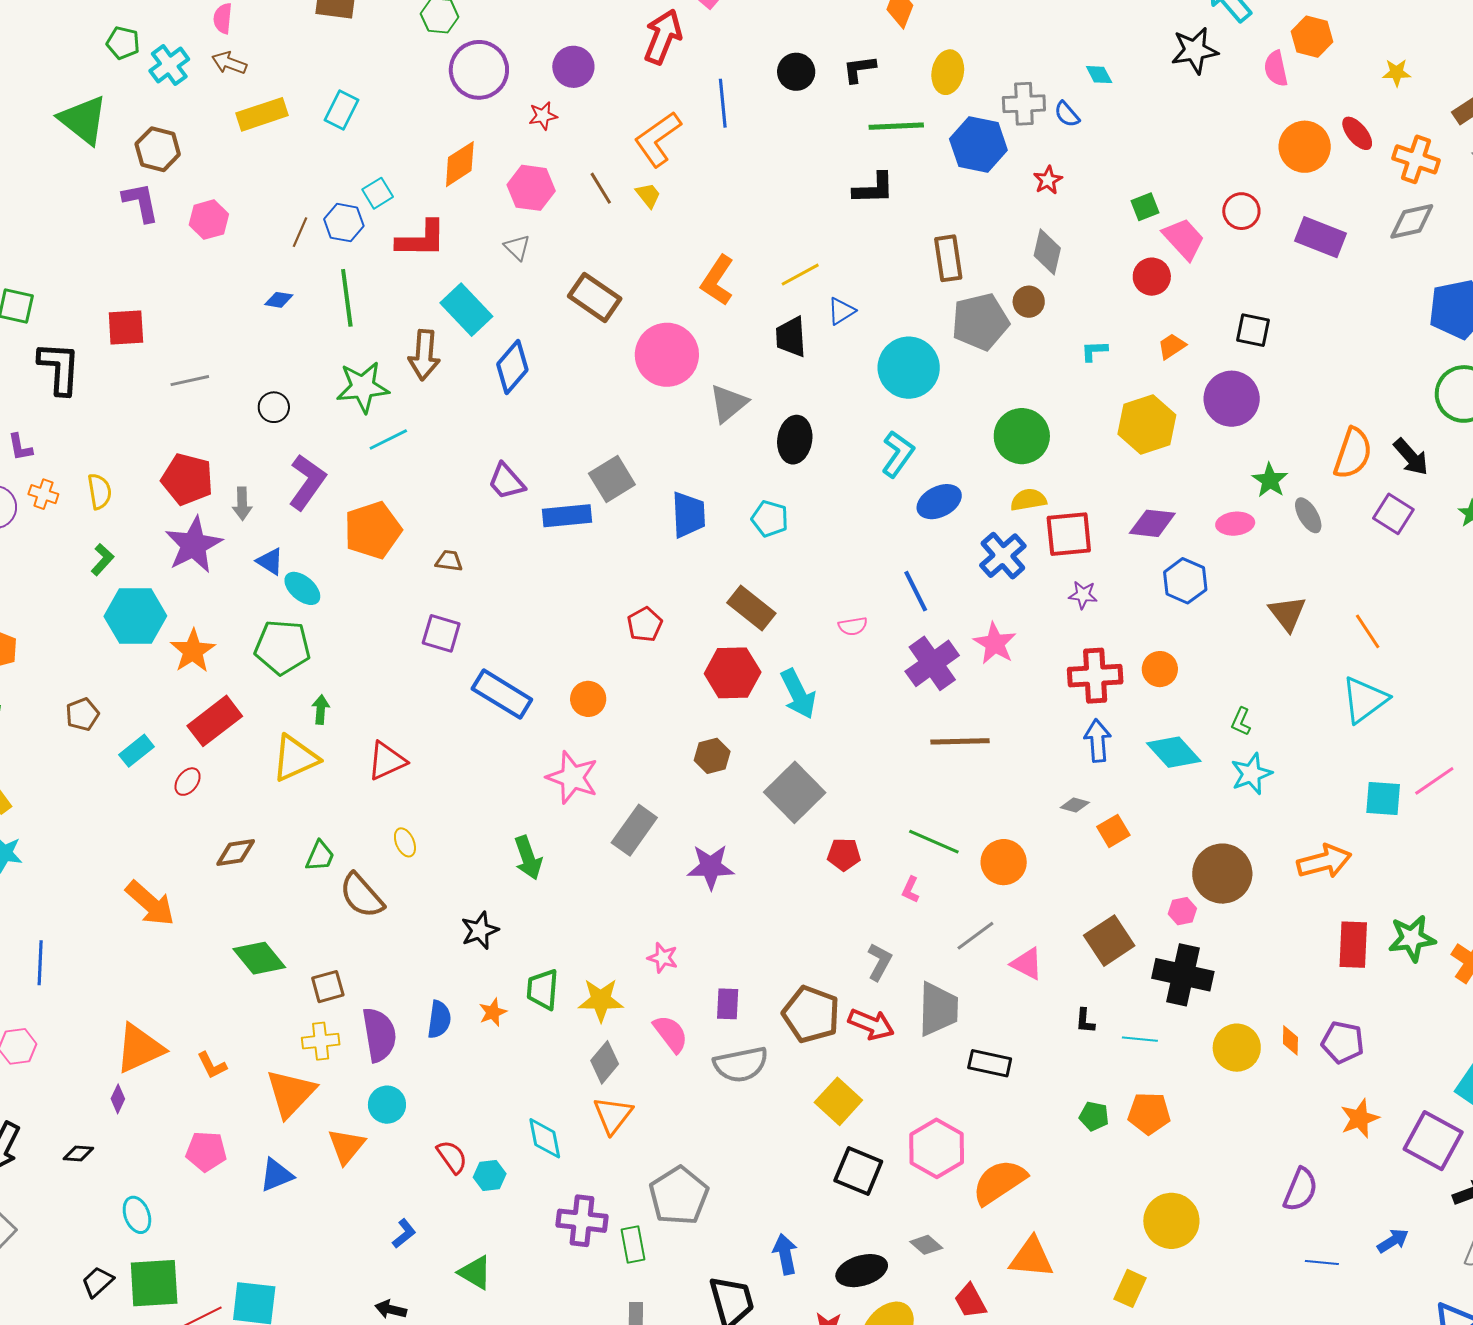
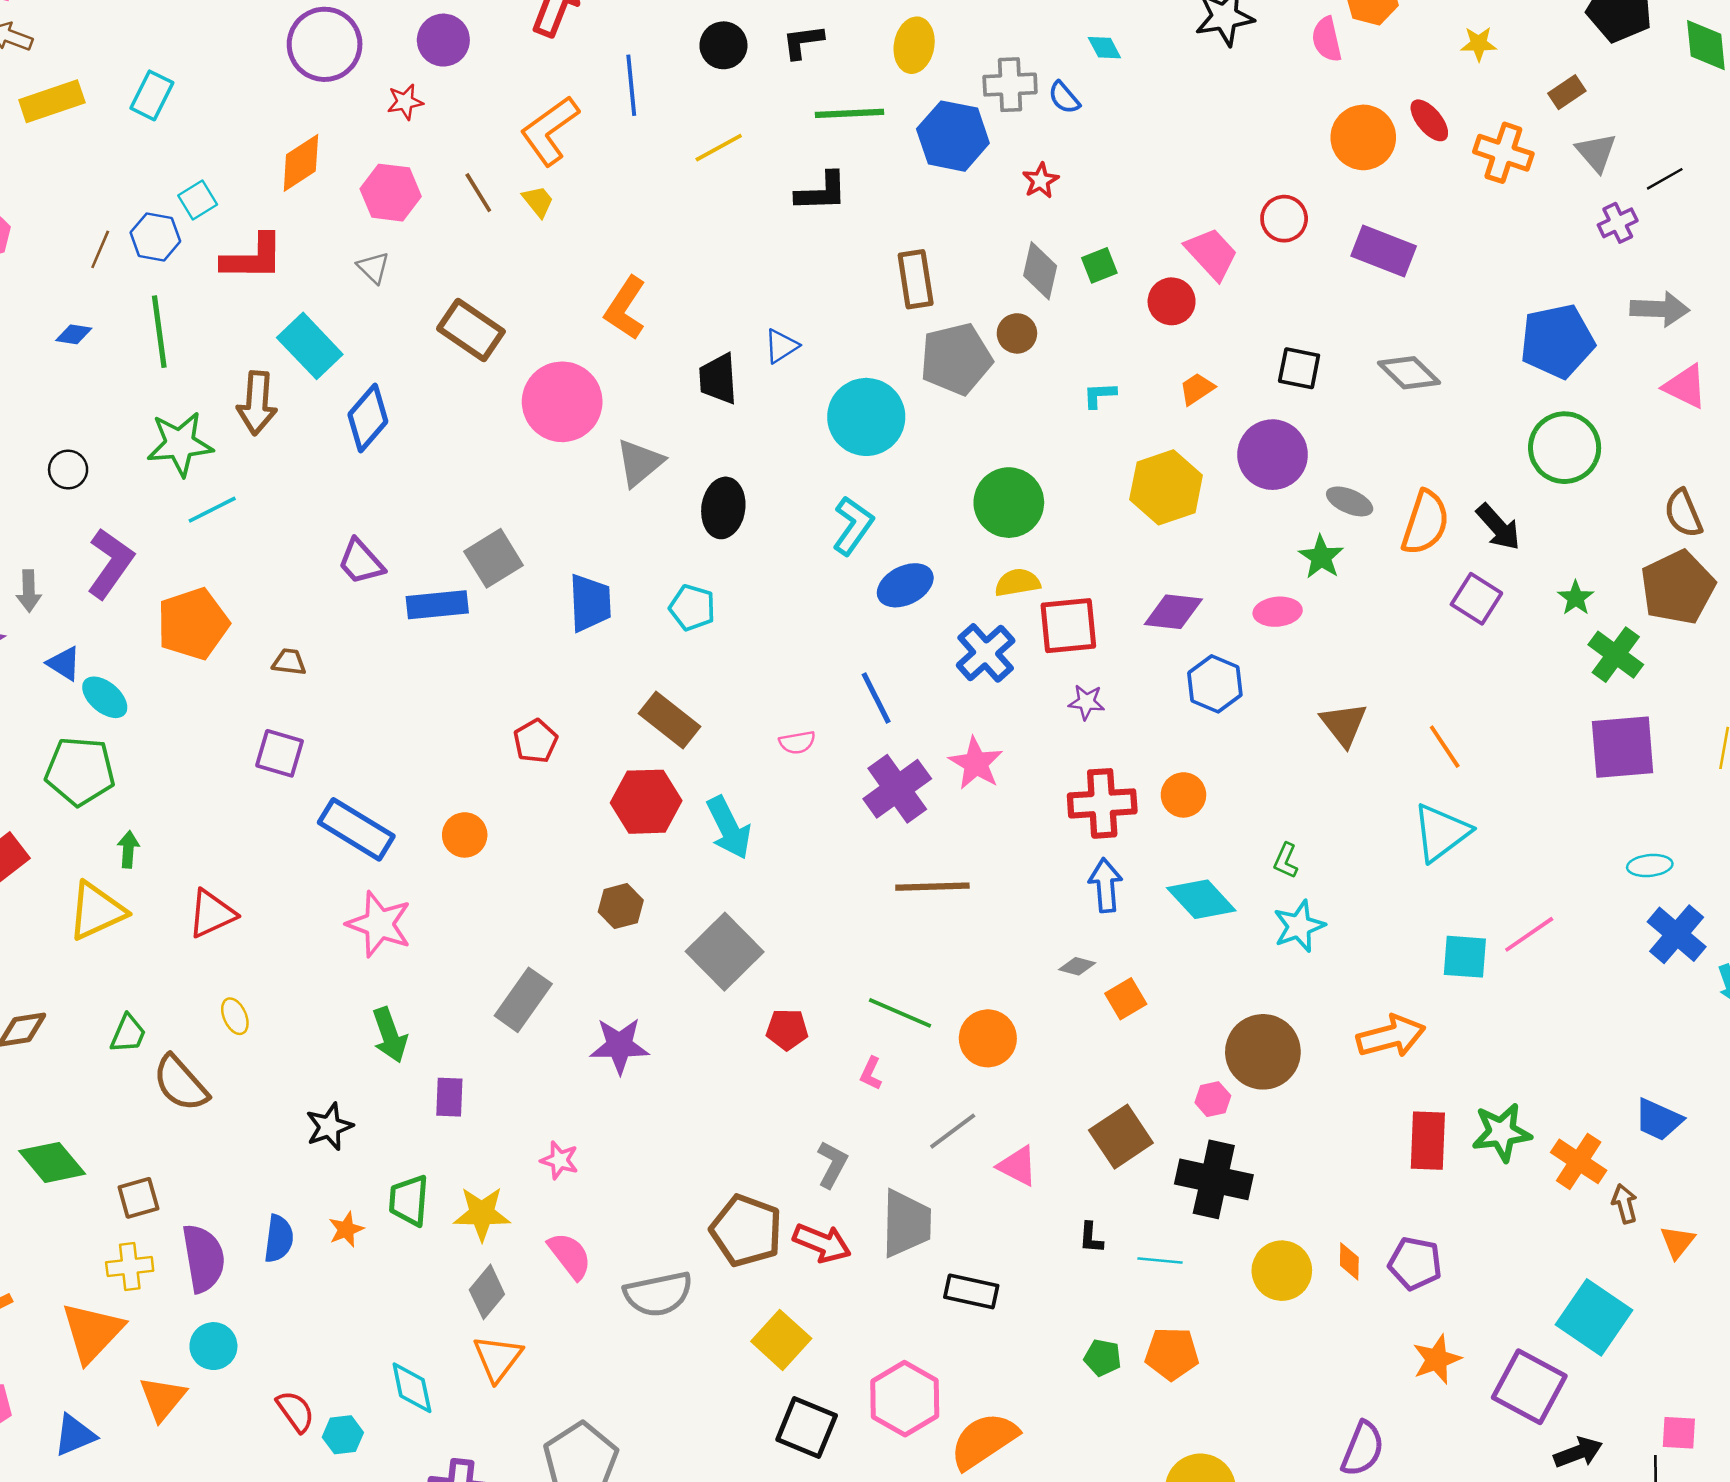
green square: (1145, 207) -> (1099, 265), moved
gray diamond: (1412, 221) -> (1409, 373), moved, turned 57
yellow line: (800, 275) -> (719, 148), moved
gray ellipse: (1308, 515) -> (1350, 501), moved, turned -36
pink star: (572, 777) -> (379, 924), moved
purple rectangle: (728, 1004) -> (449, 1097), moved

